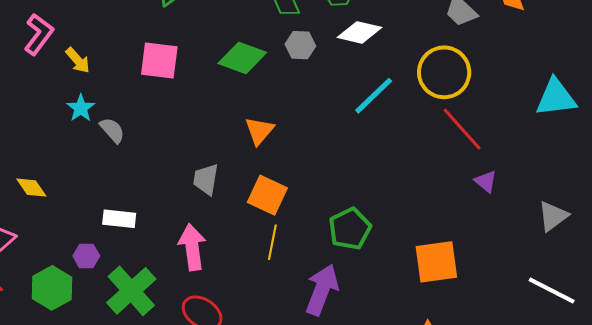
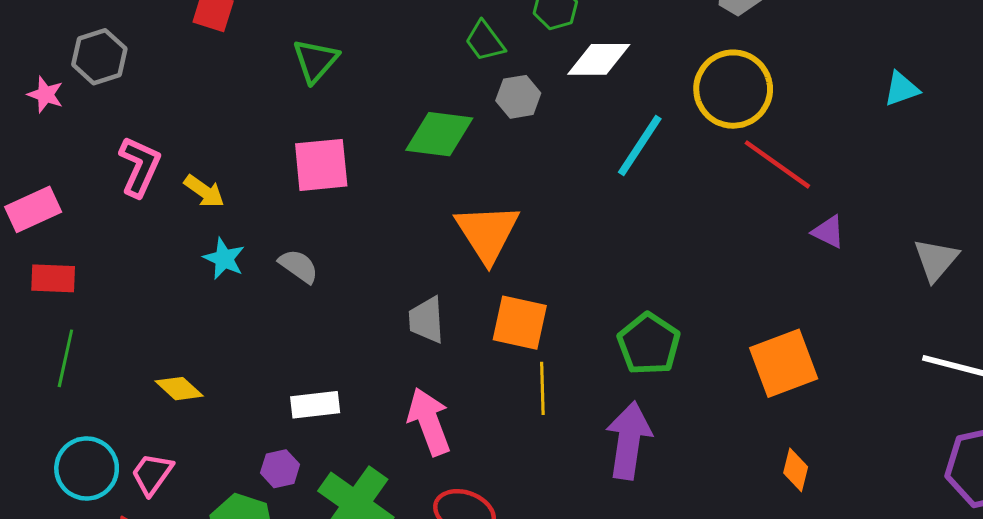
cyan triangle: (556, 98) -> (901, 89), size x0.6
gray semicircle: (112, 130) -> (299, 266), moved
orange triangle: (259, 131) -> (487, 233), size x1.5

